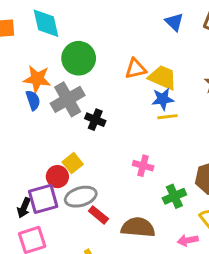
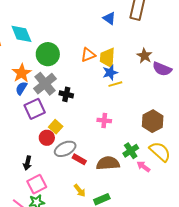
yellow trapezoid: (163, 77) -> (108, 58), turned -100
orange star: (37, 79) -> (22, 73), turned -30
blue semicircle: (33, 100) -> (21, 88), turned -120
green cross: (174, 196) -> (131, 151), moved
purple square: (43, 199) -> (35, 109), moved
pink arrow: (188, 240) -> (143, 166), turned 56

